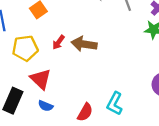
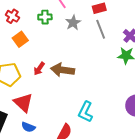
cyan L-shape: (115, 104) -> (86, 112), moved

